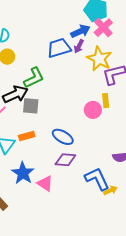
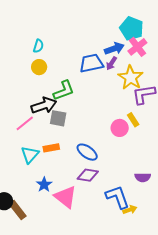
yellow rectangle: (106, 101) -> (133, 120), turned -32
blue star: (23, 173) -> (44, 185), size x0.7
pink triangle: (45, 183) -> (65, 197), size x1.4

